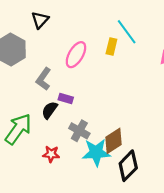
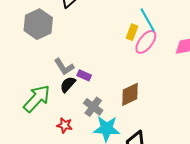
pink ellipse: (76, 55) -> (146, 42), moved
gray L-shape: (44, 79) -> (64, 67), moved, turned -75
brown diamond: (113, 141) -> (130, 94), moved

